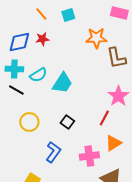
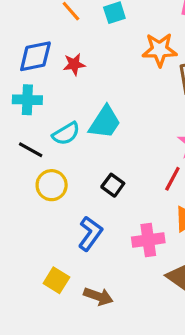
red star: (42, 39) -> (74, 64), moved
cyan semicircle: (38, 75) -> (66, 134), moved
black line: (16, 90) -> (31, 150), moved

